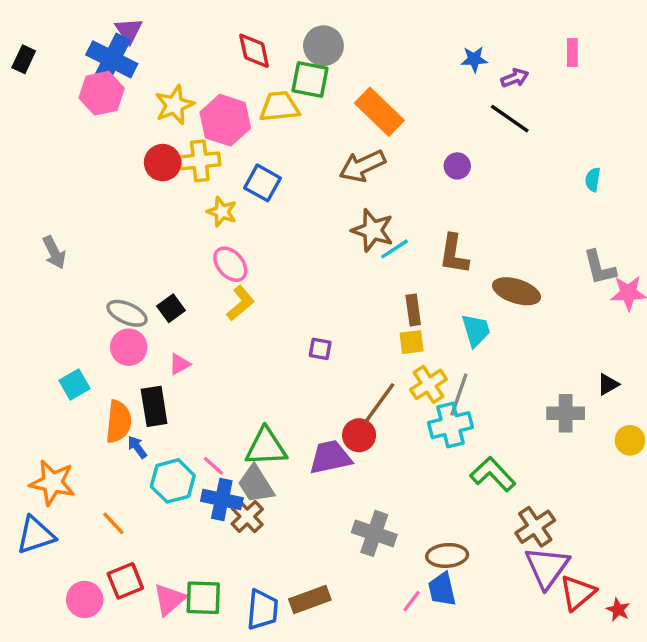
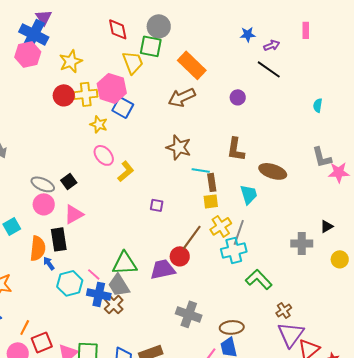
yellow trapezoid: (279, 107) -> (133, 62), turned 75
pink hexagon: (225, 120) -> (112, 88), moved
brown star: (373, 230) -> (179, 147), moved
cyan line: (395, 249) -> (201, 170), moved, turned 42
yellow L-shape: (240, 303) -> (126, 171), moved
pink triangle: (180, 364) -> (74, 214), size x1.5
orange line: (113, 523) -> (25, 327), moved, turned 70
brown cross: (535, 527) -> (284, 310), size x0.7

